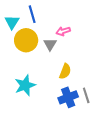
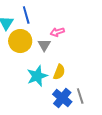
cyan star: (25, 85) -> (37, 76), moved
blue cross: (68, 97) -> (62, 98), turned -30

